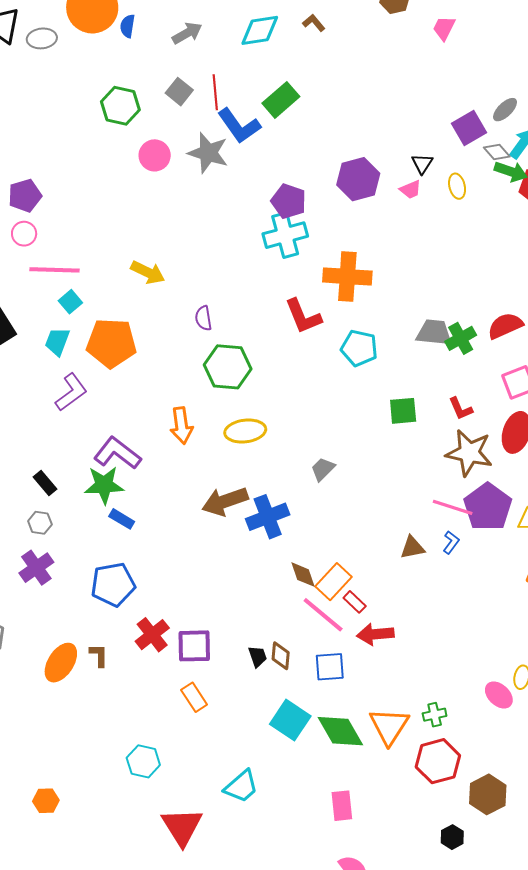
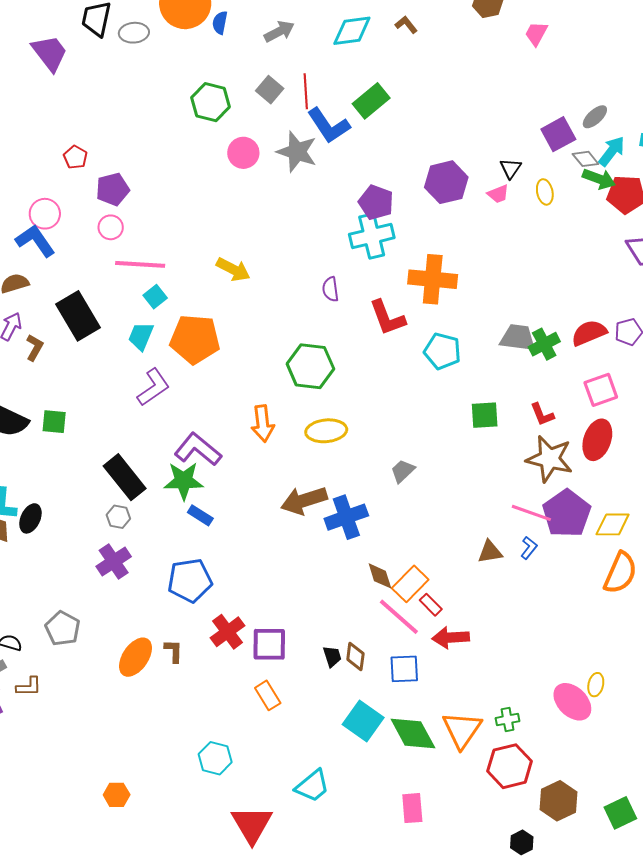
purple semicircle: (203, 318) -> (331, 289), moved
black rectangle: (45, 483) -> (125, 477), size x1.8
pink ellipse: (499, 695) -> (572, 702), size x1.4

